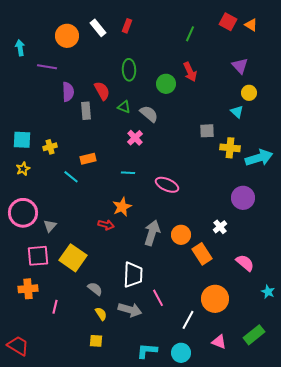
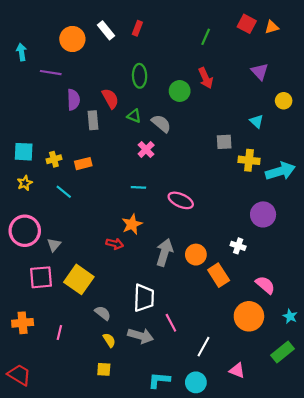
orange triangle: (251, 25) -> (272, 27), turned -48
yellow circle: (249, 93) -> (284, 101), moved
orange rectangle: (88, 159) -> (83, 164), moved
cyan line: (71, 177) -> (64, 192), moved
white cross: (220, 227) -> (238, 246), turned -32
orange cross: (28, 289) -> (23, 323), moved
orange circle: (215, 299) -> (249, 316), moved
green rectangle: (254, 335) -> (283, 352), moved

